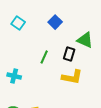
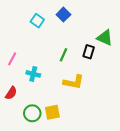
blue square: (55, 22) -> (63, 15), moved
yellow L-shape: (72, 77) -> (74, 82), moved

